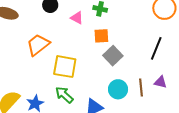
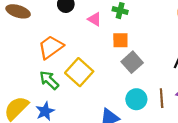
yellow square: (65, 67) -> (79, 72), turned 30
green arrow: (64, 95) -> (49, 80), moved

